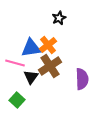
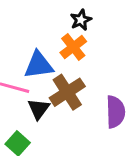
orange cross: (48, 45) -> (73, 47), moved

